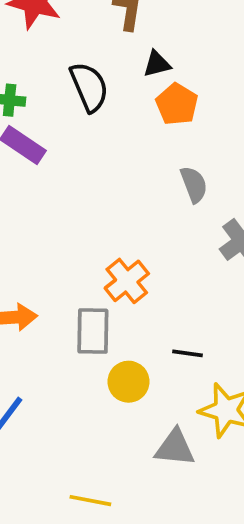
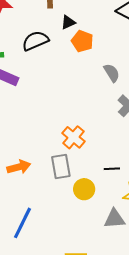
black semicircle: (89, 87) -> (35, 41), turned -80
gray semicircle: (194, 184) -> (112, 73), moved

